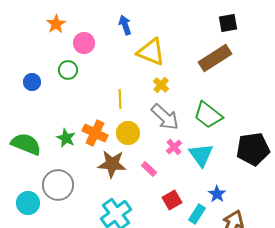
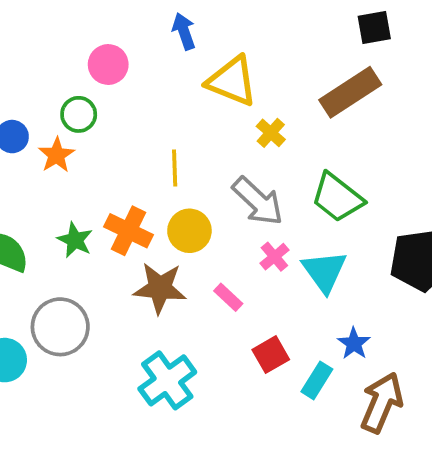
orange star: (56, 24) -> (56, 155), moved
yellow cross: (161, 85) -> (271, 133), moved

